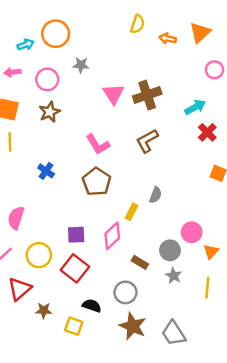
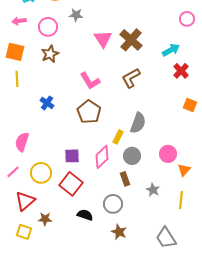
brown cross: (147, 95) -> (131, 40), turned -30
gray semicircle: (156, 195) -> (138, 123), size x1.5
gray circle: (170, 250) -> (132, 156), moved
brown rectangle: (140, 262) -> (125, 179), turned 40
yellow square: (74, 326) -> (24, 232), moved
brown star: (133, 326) -> (119, 232), size x0.7
gray trapezoid: (174, 333) -> (166, 238), moved

